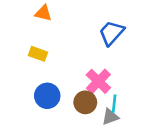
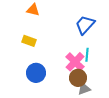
brown circle: (85, 102) -> (78, 78), moved
cyan line: (114, 104) -> (87, 55), moved

